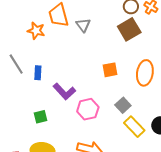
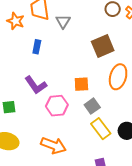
brown square: (129, 29) -> (103, 46), moved
orange square: (110, 70) -> (81, 84), moved
blue rectangle: (38, 73) -> (37, 47), moved

